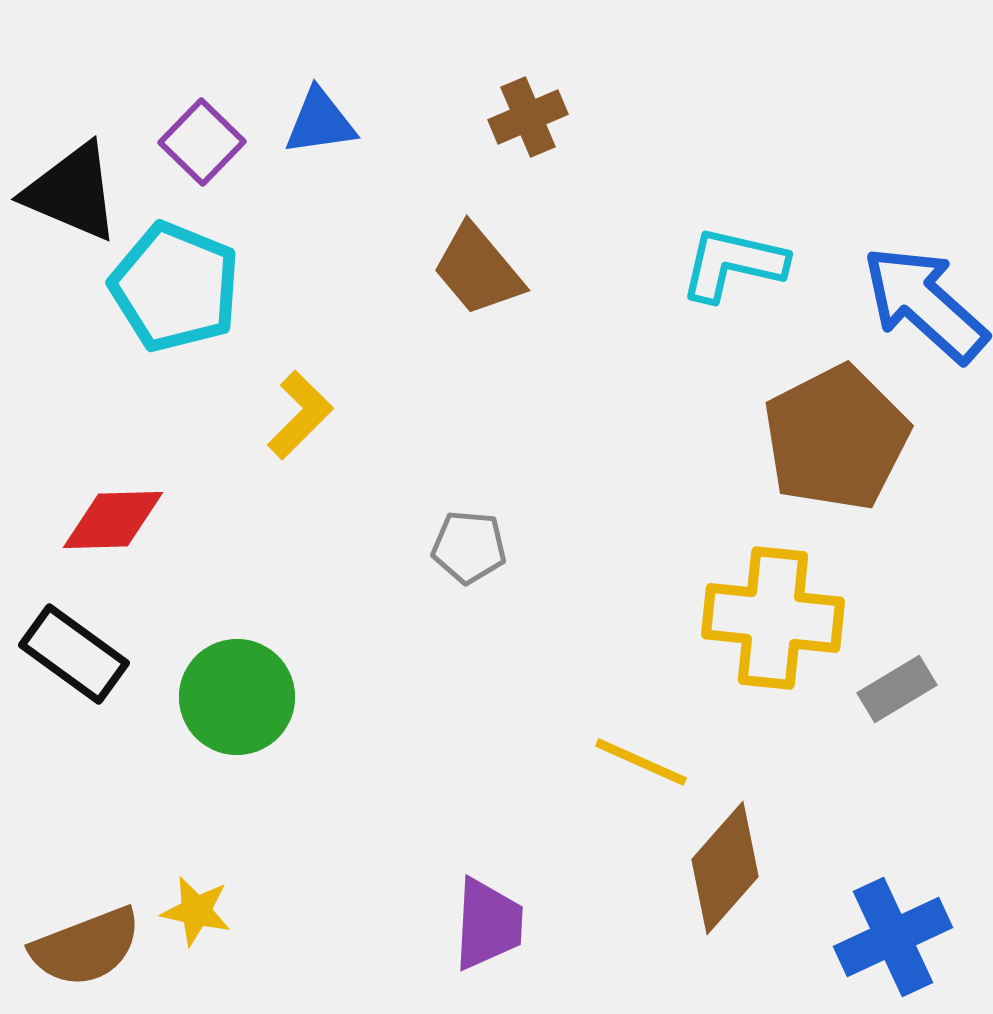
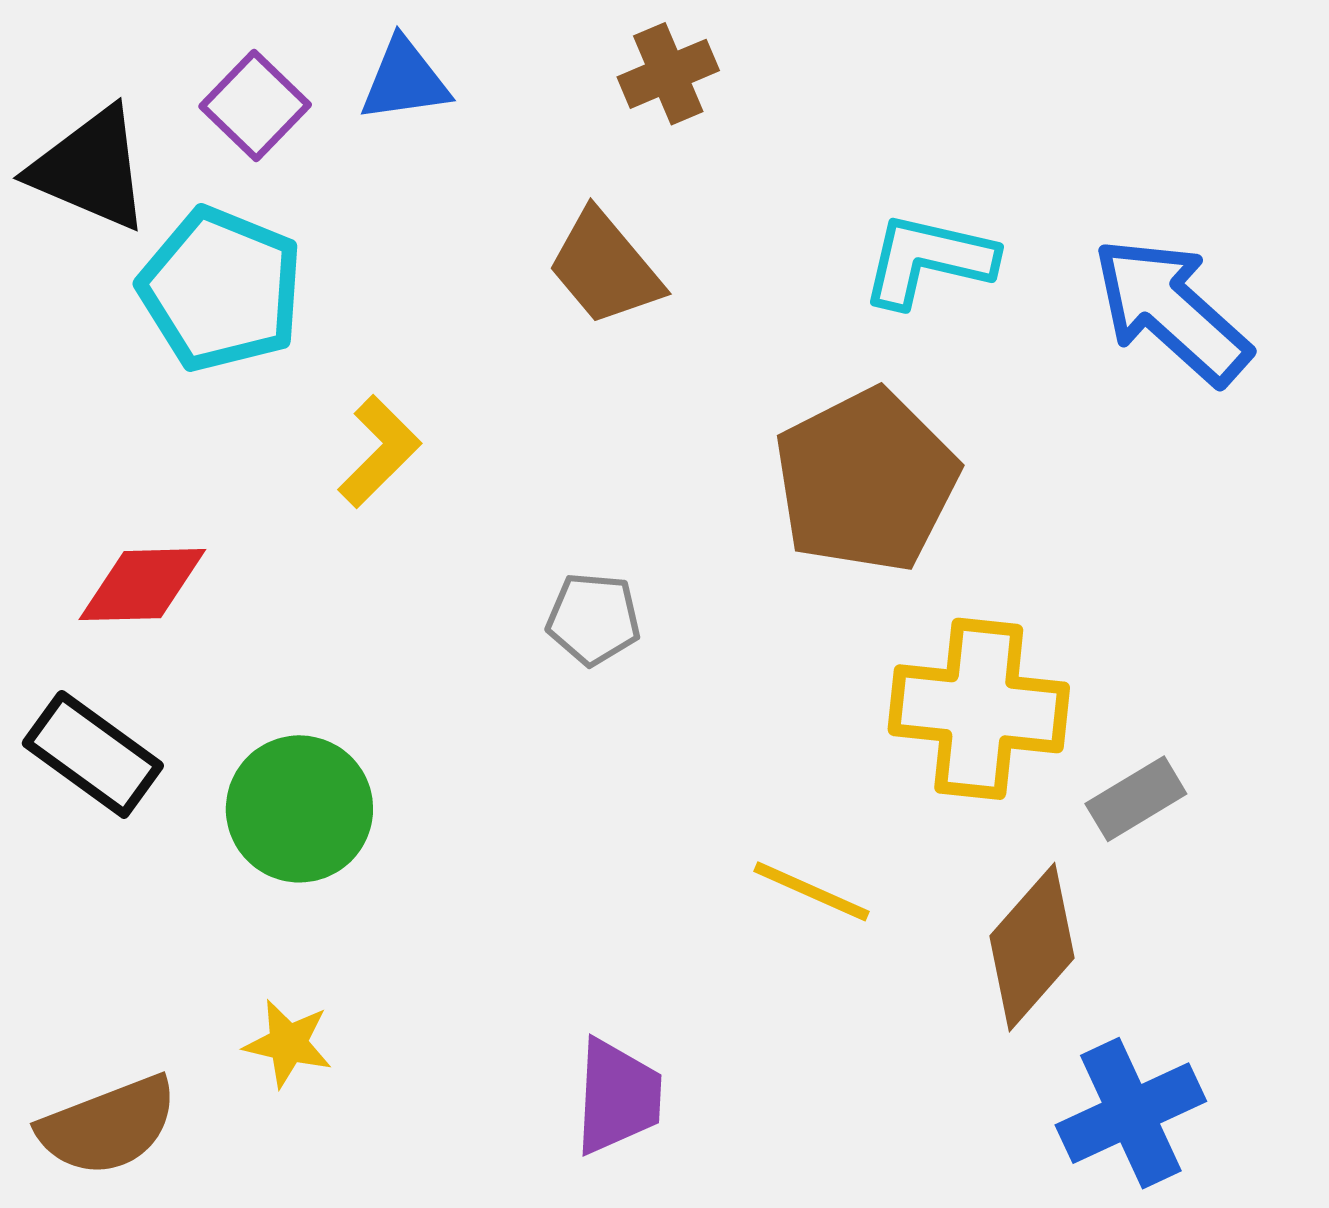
brown pentagon: (836, 438) -> (866, 481), moved
brown diamond: (725, 868) -> (1032, 947), moved
yellow star: (196, 911) -> (288, 1043), moved

